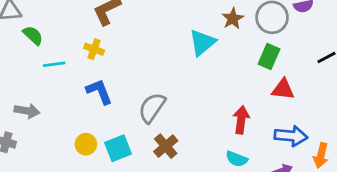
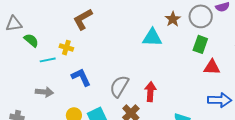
cyan triangle: (202, 43) -> (152, 38), turned 45
yellow cross: (94, 49) -> (66, 48), moved
gray arrow: (27, 111) -> (44, 92), moved
red arrow: (241, 120) -> (150, 92), moved

